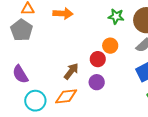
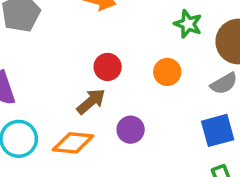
red circle: (98, 59) -> (108, 67), moved

